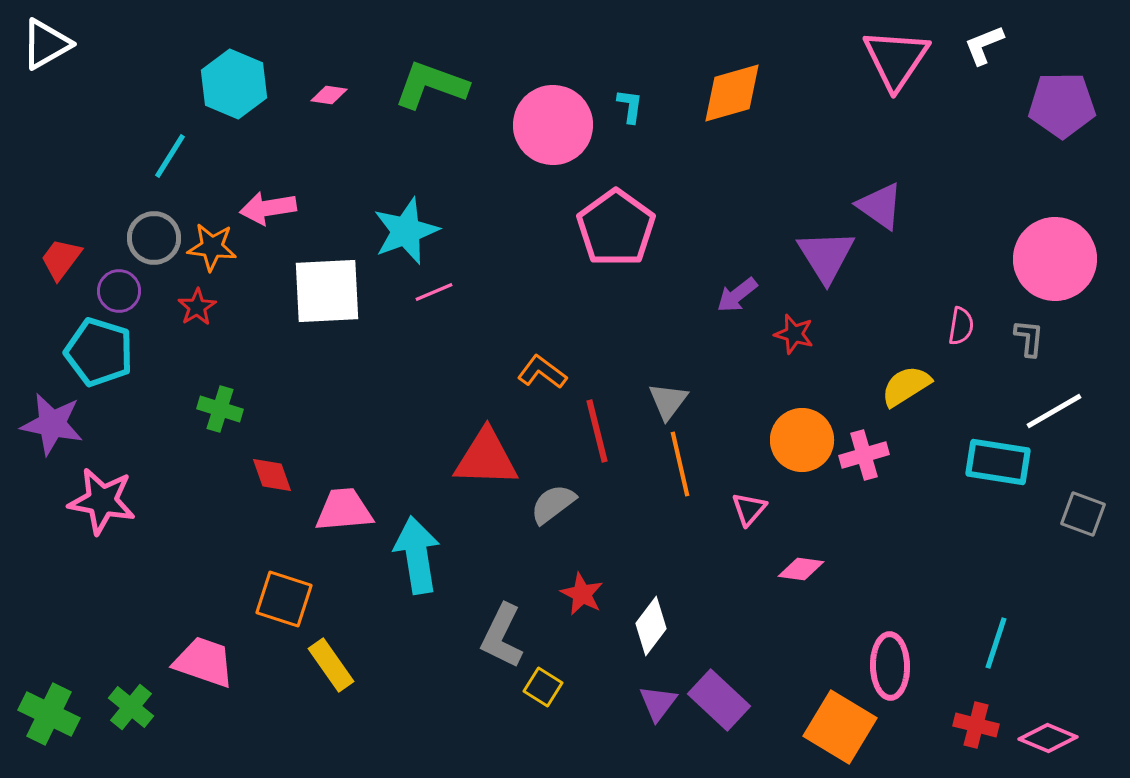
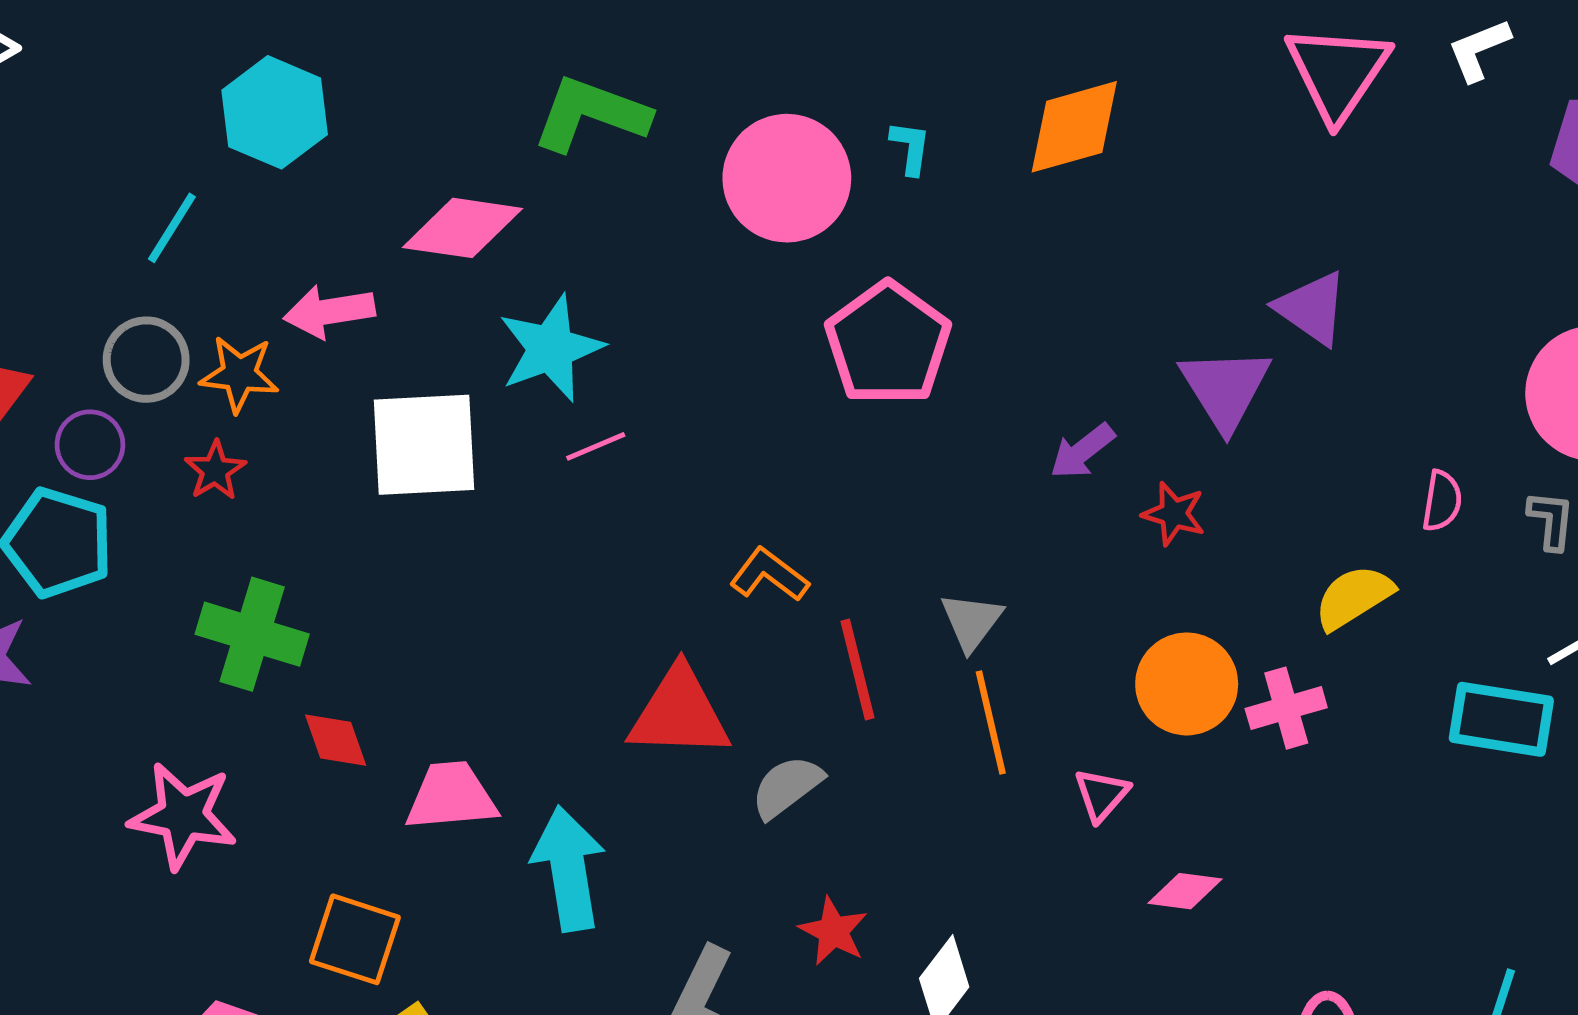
pink diamond: (329, 95) -> (462, 228), moved, size x2.0
green cross: (220, 409) -> (252, 634), size x1.5
pink star: (102, 501) -> (183, 816), moved

